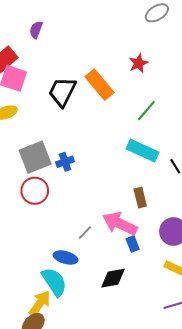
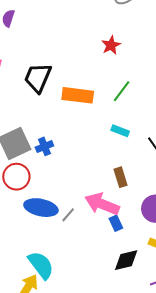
orange rectangle: (100, 85) -> (78, 95), moved, turned -40
cyan rectangle: (142, 150) -> (120, 131), size x0.6
blue ellipse: (66, 257) -> (41, 208), moved, size x1.4
black diamond: (113, 278) -> (126, 260), moved

